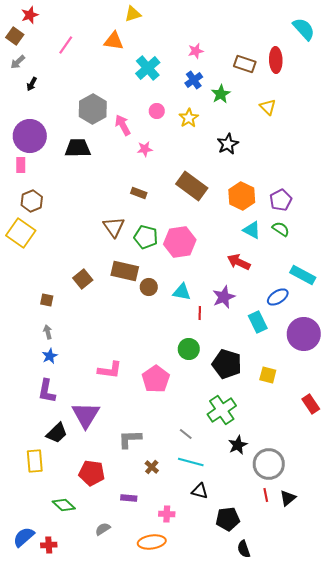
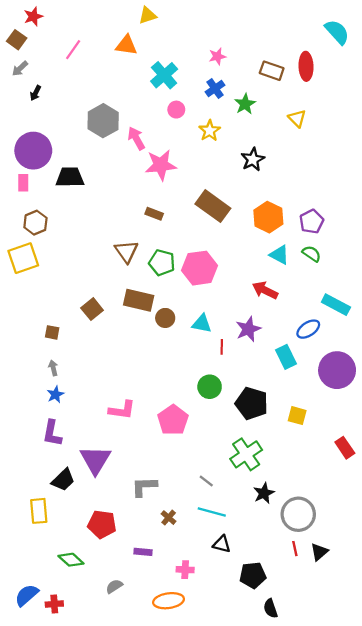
pink circle: (157, 111) -> (176, 110), moved
black trapezoid: (78, 148) -> (70, 177), moved
pink star: (145, 149) -> (161, 165), size x1.8
yellow square: (21, 233) -> (23, 258), turned 36

